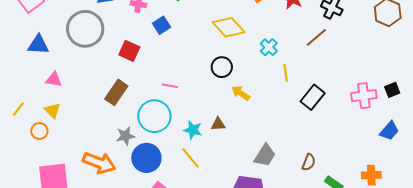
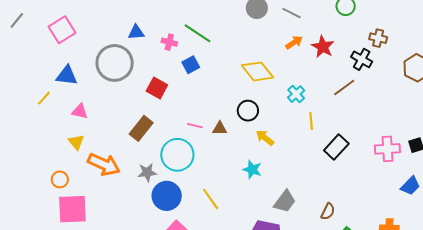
yellow line: (18, 109) -> (44, 98), moved
brown triangle: (218, 124) -> (220, 128), moved
cyan star: (193, 130) -> (252, 169), moved
orange circle: (39, 131) -> (60, 179), moved
orange arrow: (99, 163) -> (104, 164), moved

